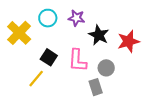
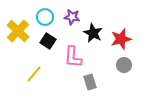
black square: (49, 57) -> (48, 41), moved
gray circle: (106, 68) -> (124, 65), moved

